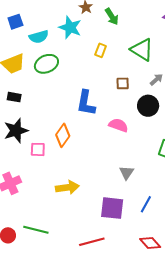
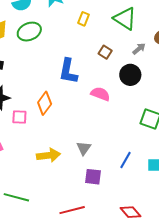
brown square: (123, 83) -> (105, 52), turned 32
gray triangle: (127, 173) -> (84, 148), moved
blue line: (146, 204) -> (126, 160), moved
purple square: (112, 208) -> (93, 177), size x0.7

